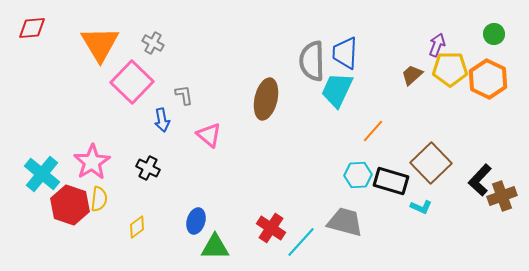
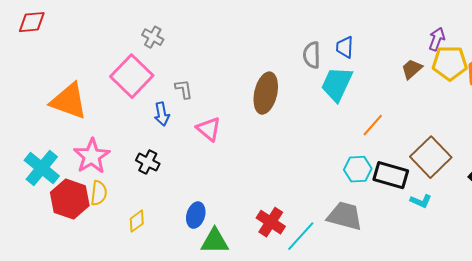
orange triangle: (100, 44) -> (69, 101), moved, turned -39
blue trapezoid: (345, 53) -> (345, 47), size x0.7
gray semicircle: (312, 61) -> (312, 55), size x0.7

